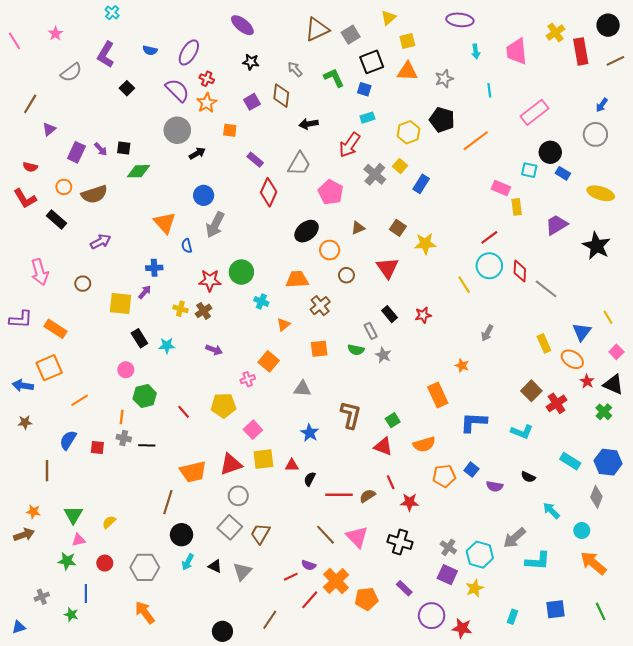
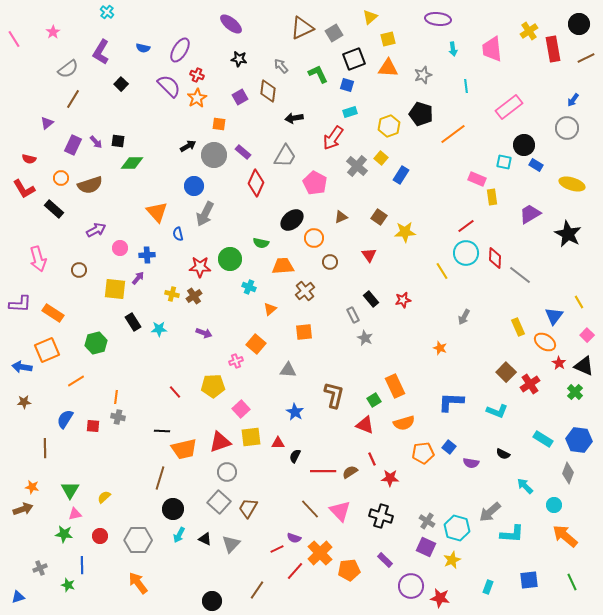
brown line: (30, 104) -> (73, 99), moved
gray circle: (177, 130) -> (214, 155), moved
red triangle: (387, 268) -> (369, 255), size x0.7
green semicircle: (356, 350) -> (261, 243), moved
pink circle: (126, 370) -> (120, 248), moved
orange rectangle: (438, 395) -> (395, 386), moved
green hexagon: (145, 396) -> (96, 343), moved
black line: (147, 445) -> (162, 431), moved

